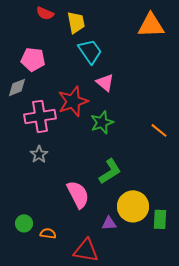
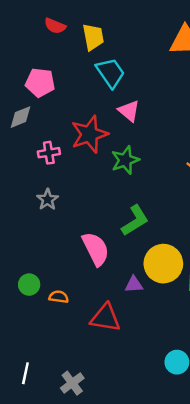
pink cross: (40, 116) -> (49, 153), size x0.6

